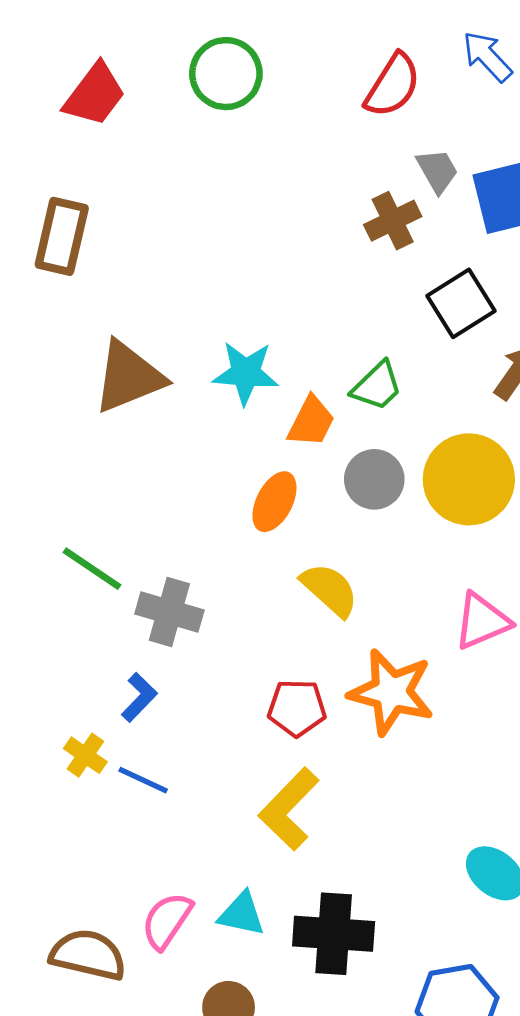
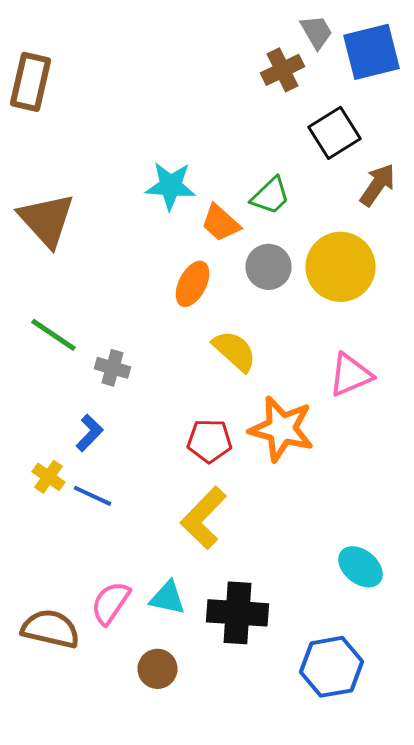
brown triangle: (129, 377) -> (46, 220), moved, turned -50
orange trapezoid: (311, 422) -> (220, 223), turned 105
gray cross: (169, 612) -> (112, 368), size x0.7

